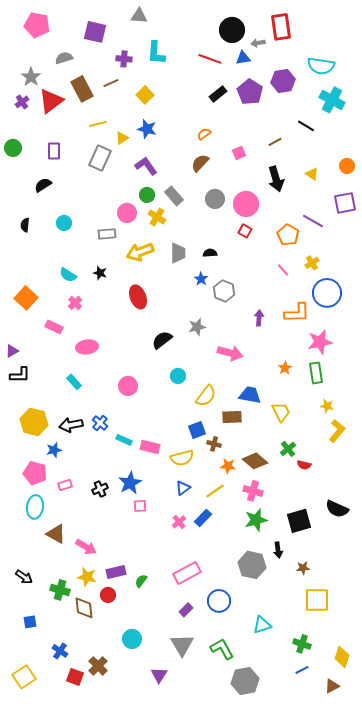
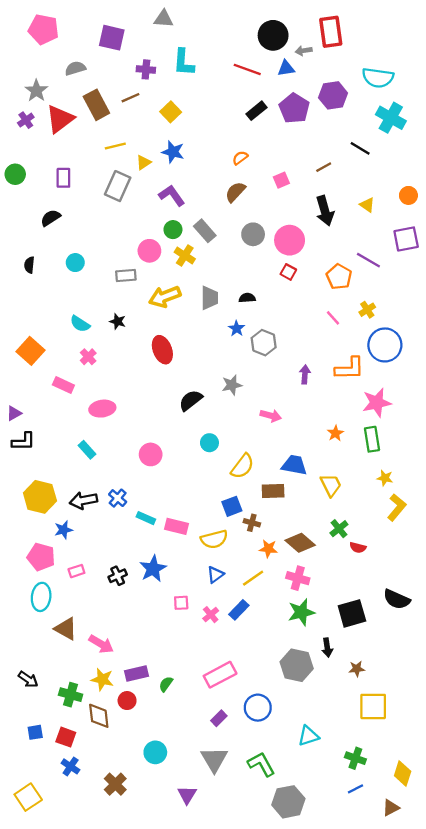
pink arrow: (230, 353) -> (271, 416), size x0.7
pink square: (140, 506) -> (181, 603), moved
red square: (75, 677) -> (66, 737), moved

